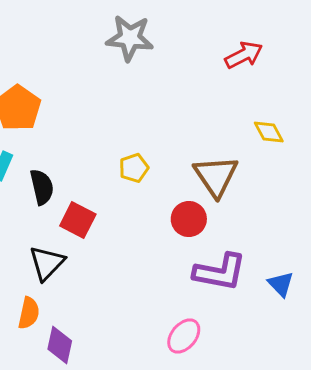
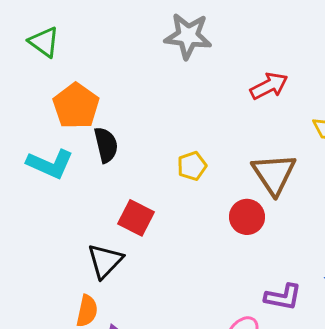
red arrow: (244, 55) -> (269, 86), moved
black semicircle: (42, 187) -> (106, 145), moved
purple L-shape: (220, 272) -> (283, 297), moved, size x0.7

